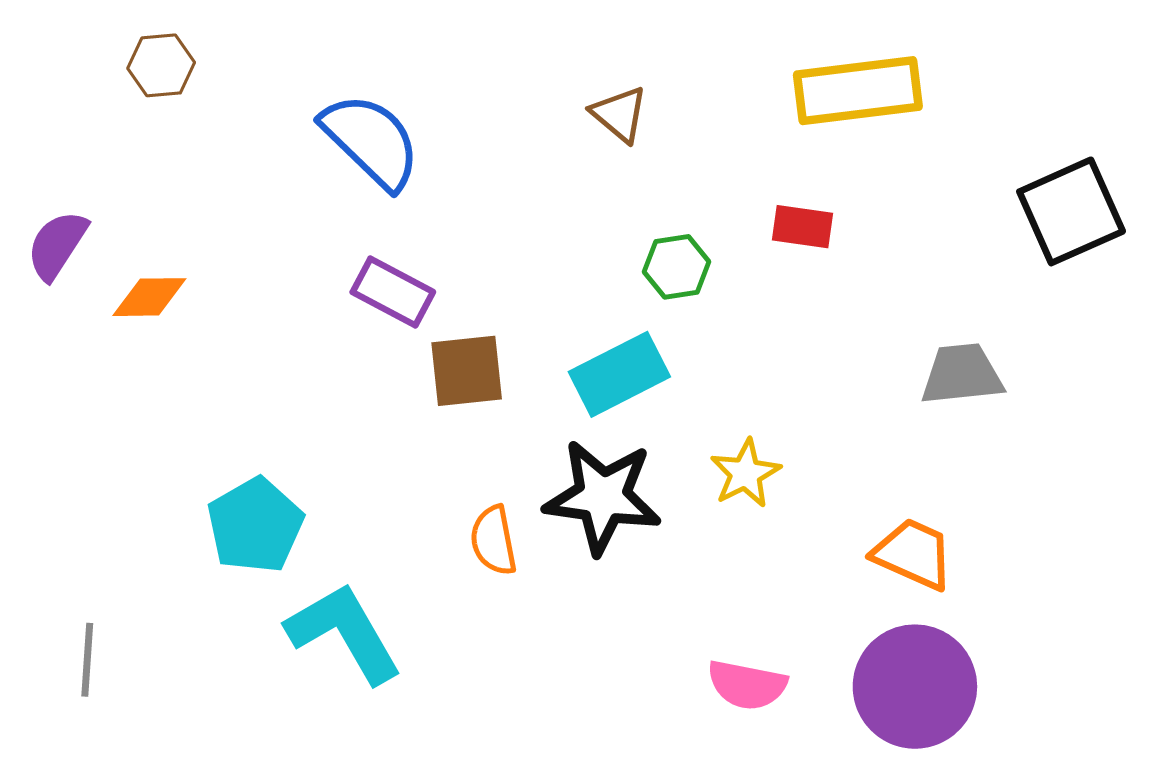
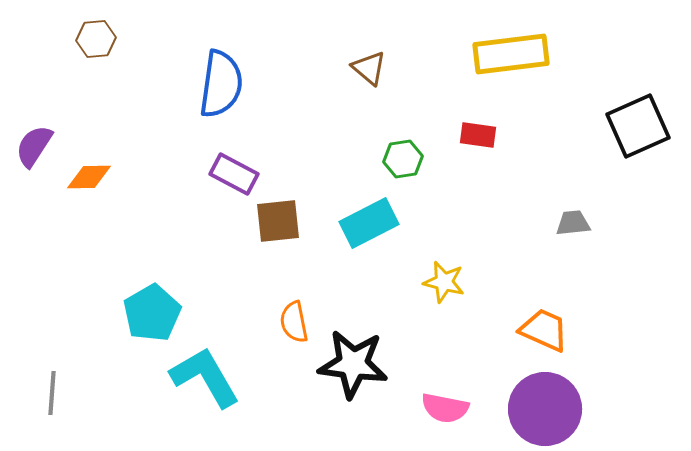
blue semicircle: (371, 141) -> (221, 84), turned 54
gray trapezoid: (962, 374) -> (573, 223), size x0.7
yellow star: (745, 473) -> (444, 282), turned -30
black star: (603, 497) -> (353, 364), moved

